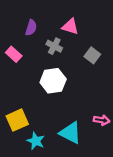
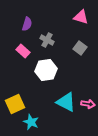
pink triangle: (70, 26) -> (81, 17), moved
pink rectangle: (14, 54) -> (23, 51), moved
cyan triangle: (70, 133) -> (66, 102), moved

